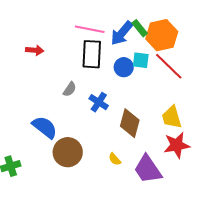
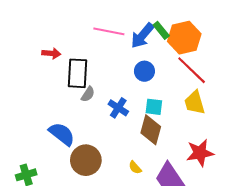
black rectangle: (92, 54) -> (77, 73), moved
cyan square: (141, 60) -> (154, 107), moved
yellow trapezoid: (172, 117) -> (195, 103), moved

